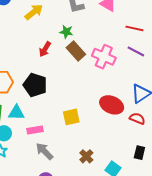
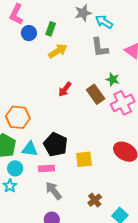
green star: (66, 32) -> (113, 79), moved
pink cross: (104, 57) -> (123, 103), turned 35
black pentagon: (35, 85) -> (56, 144), moved

